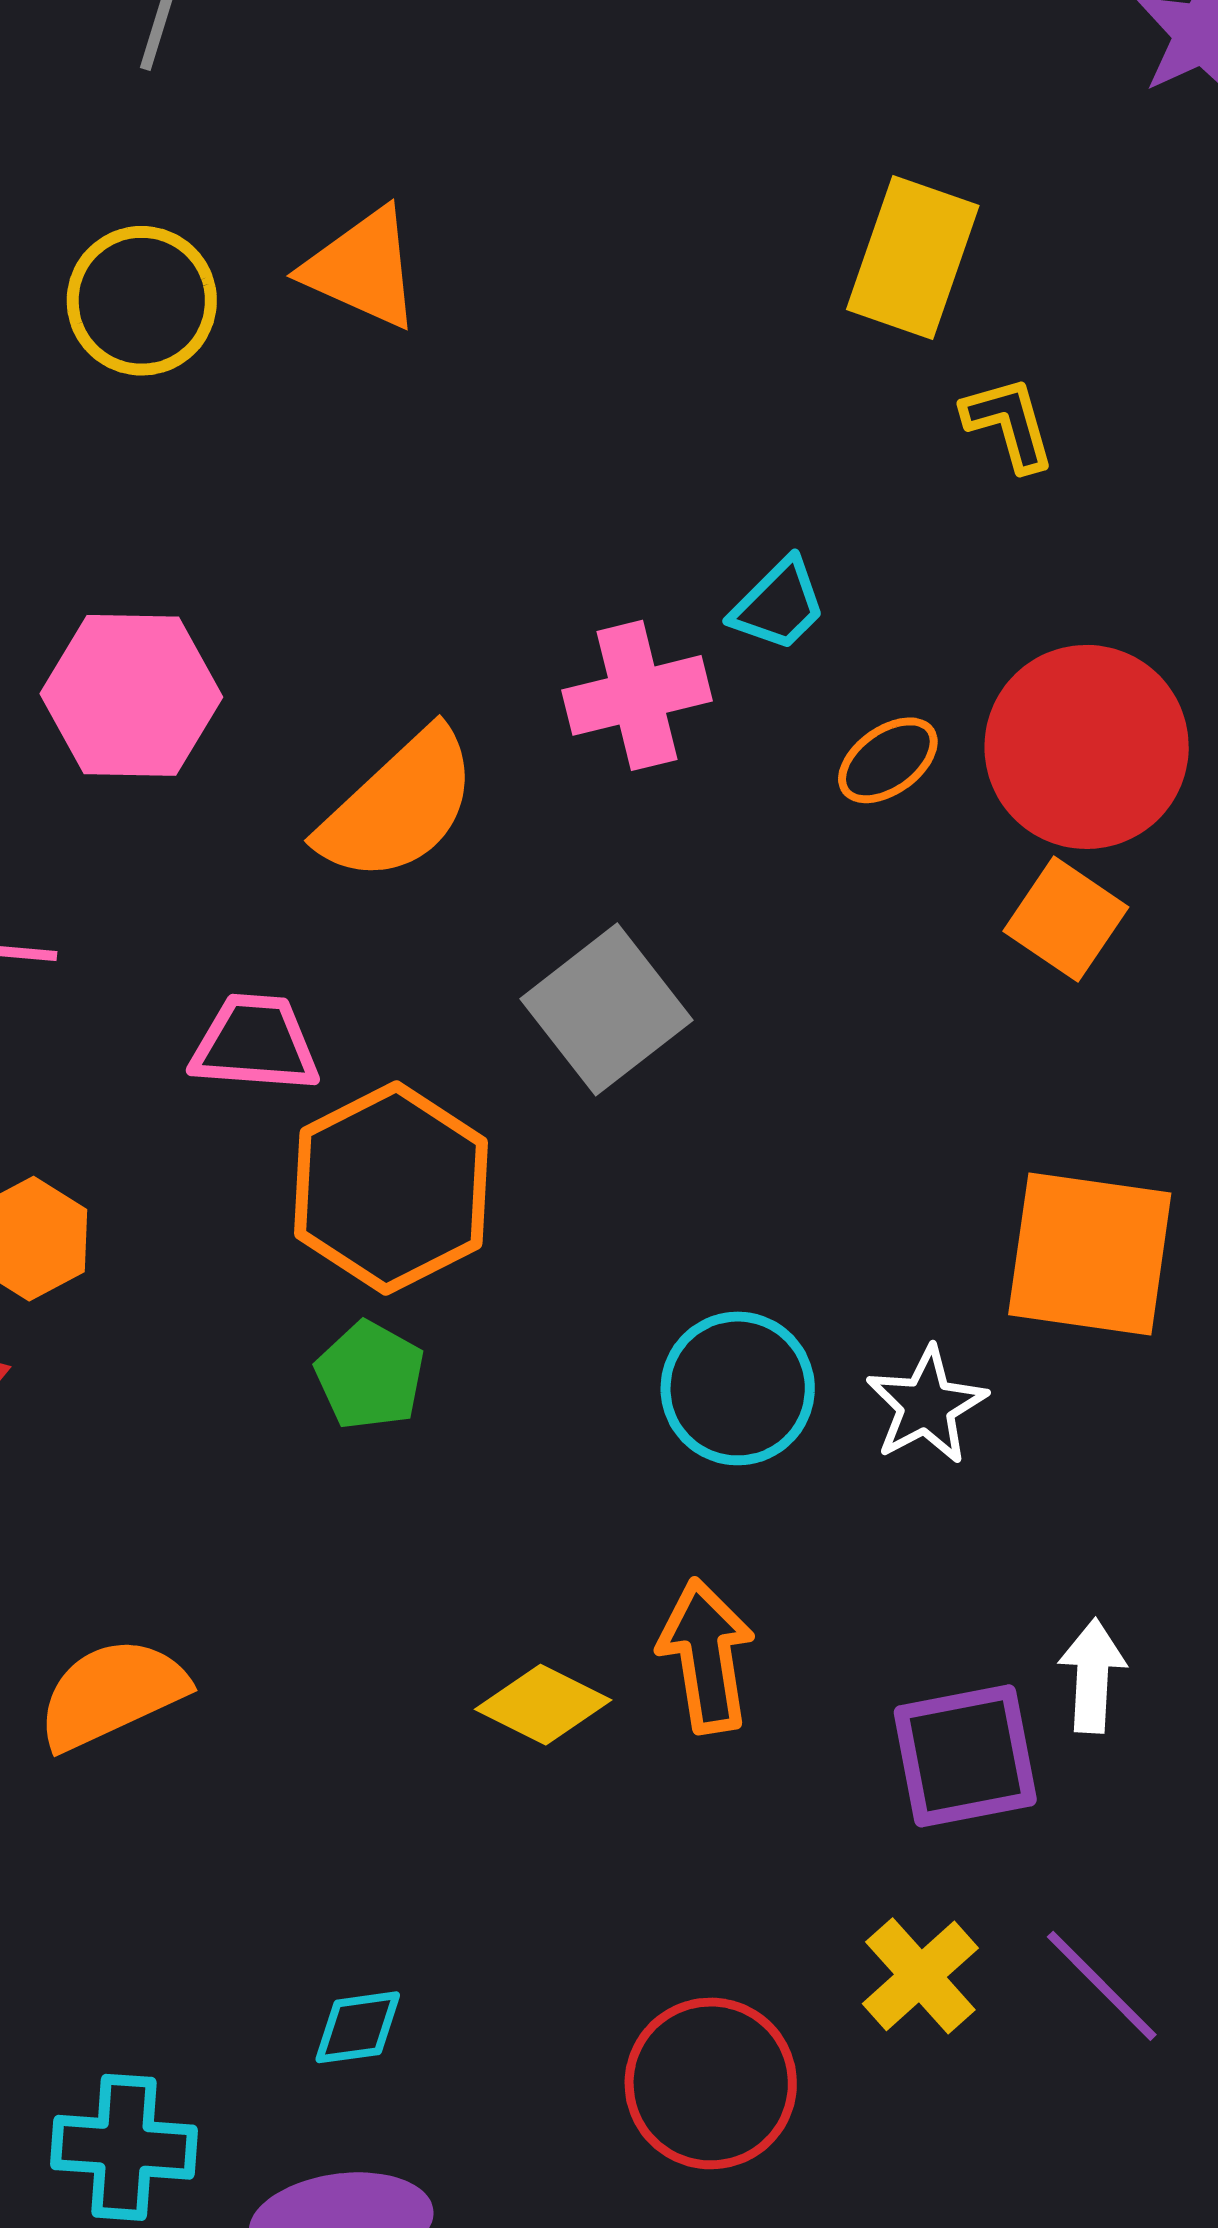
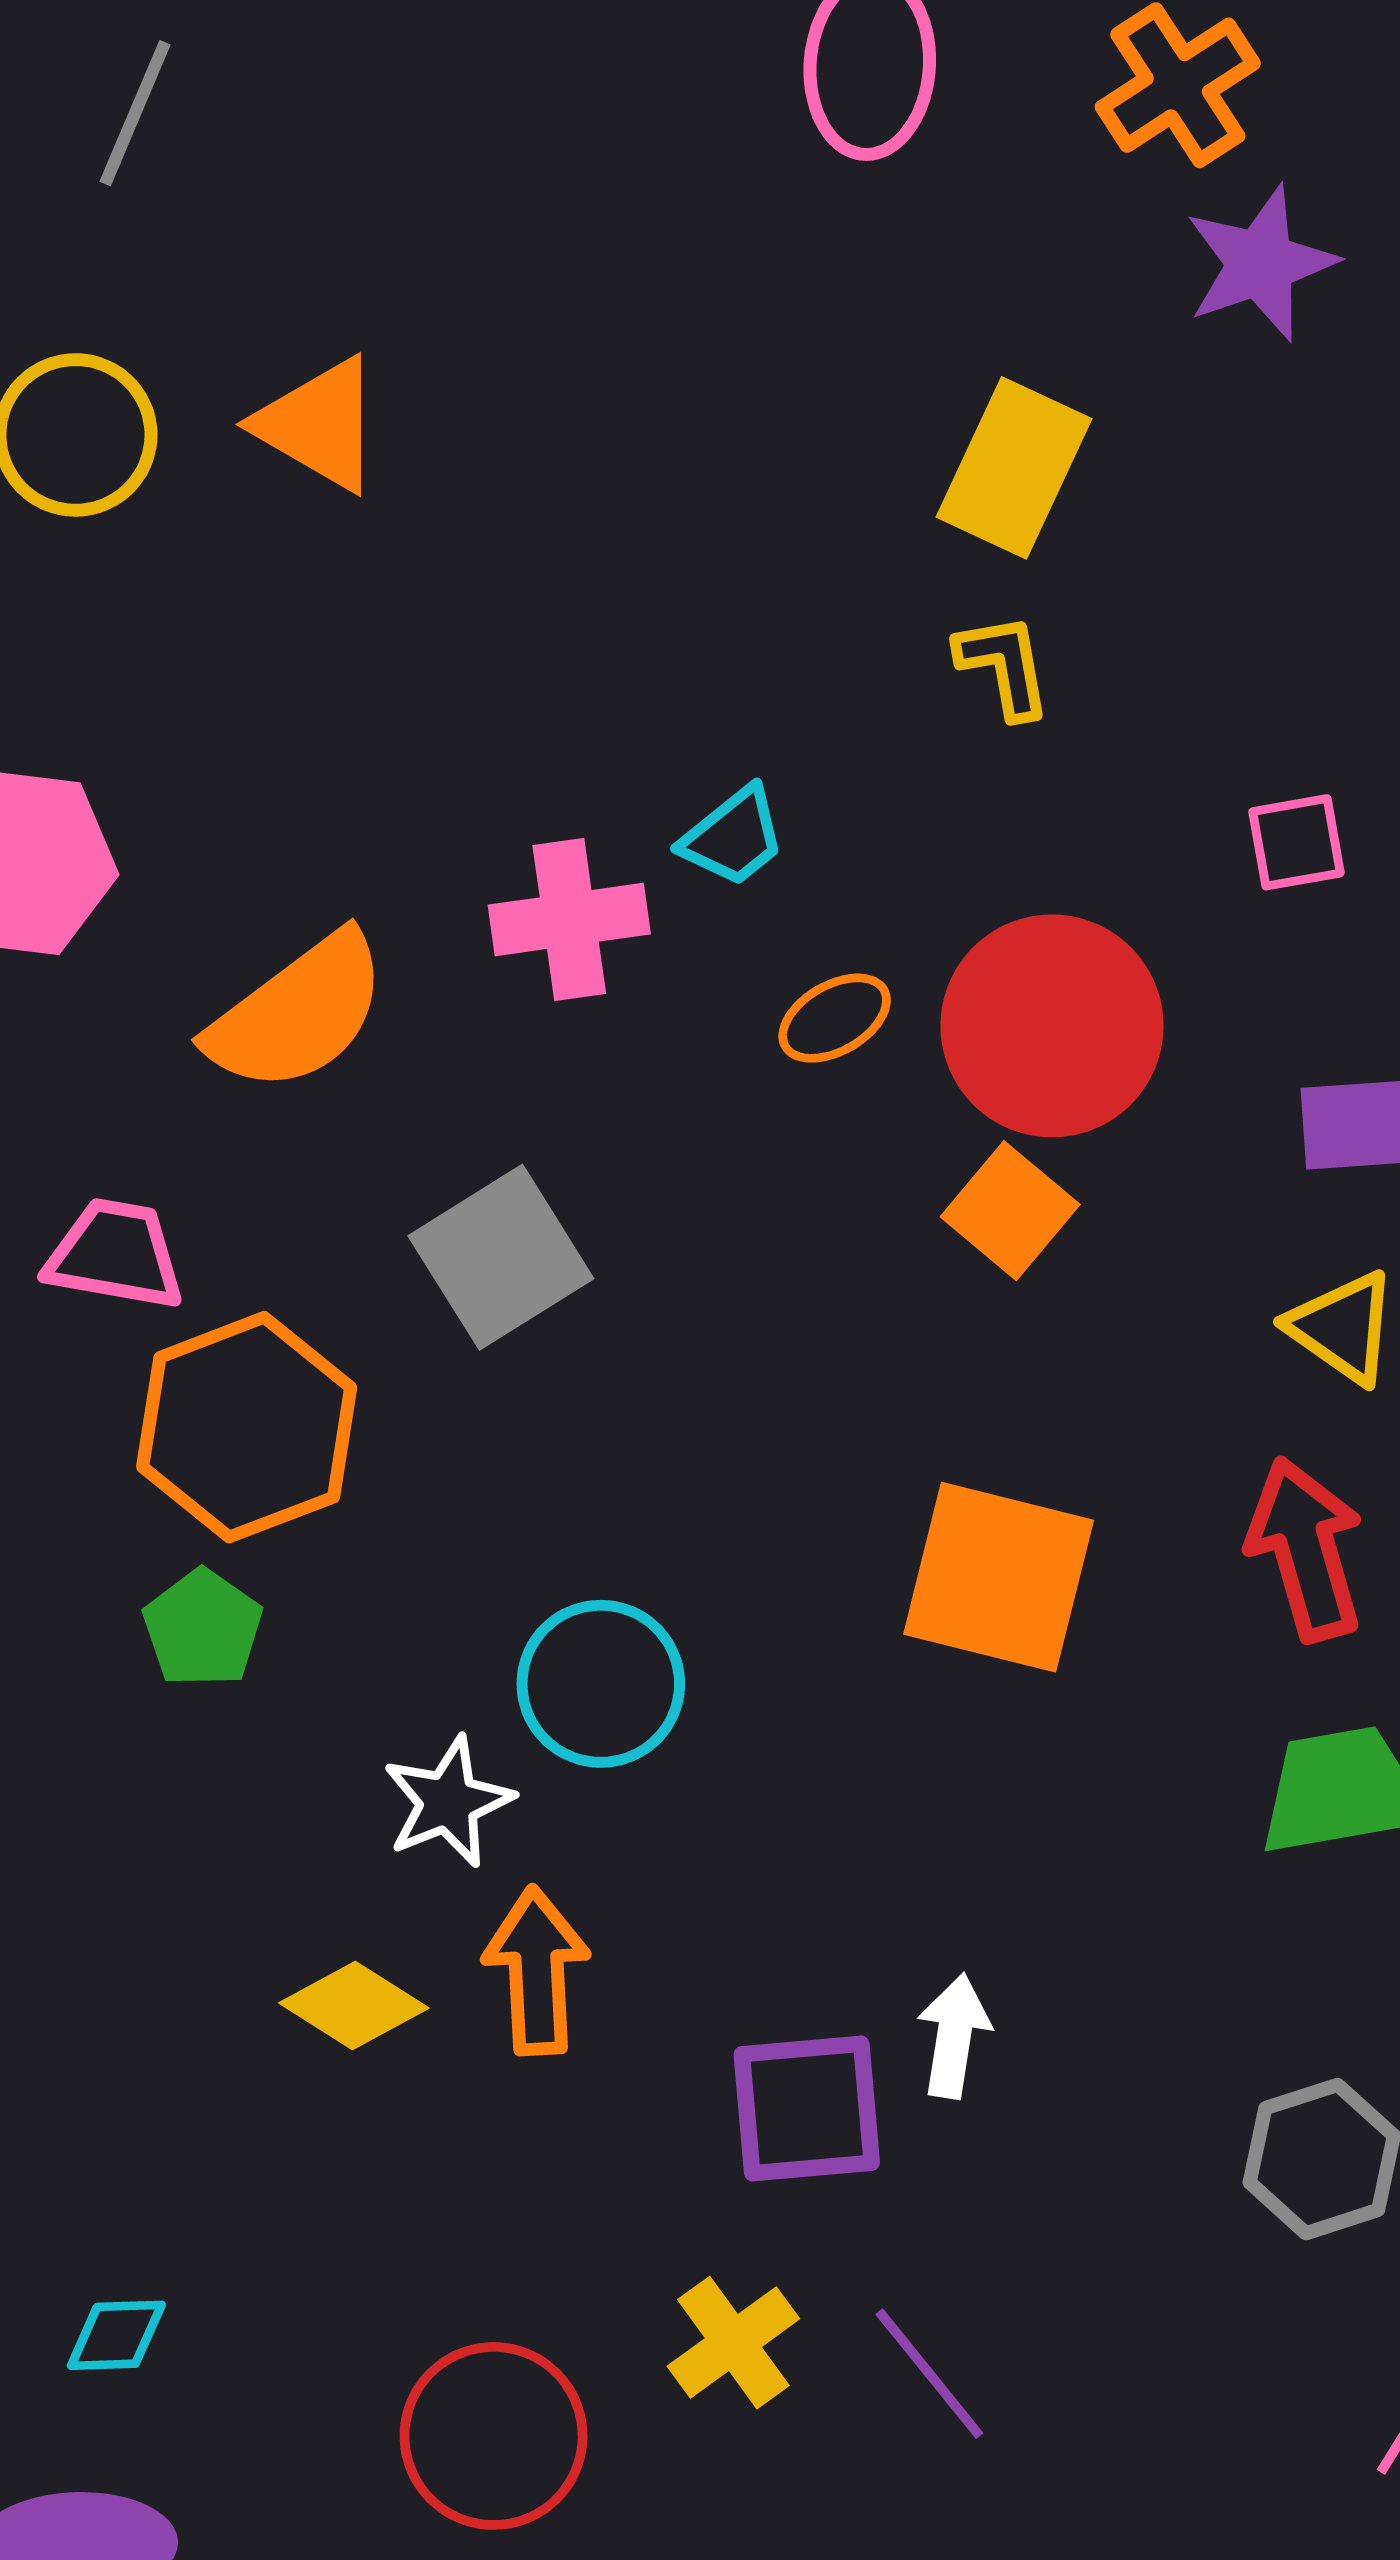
yellow rectangle: (913, 258) -> (1014, 468), moved
white star: (926, 1405) -> (448, 1802), moved

